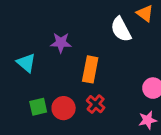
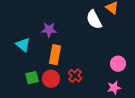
orange rectangle: (90, 69) -> (55, 55), moved

